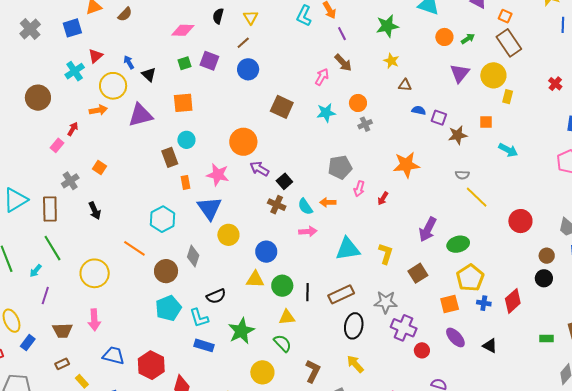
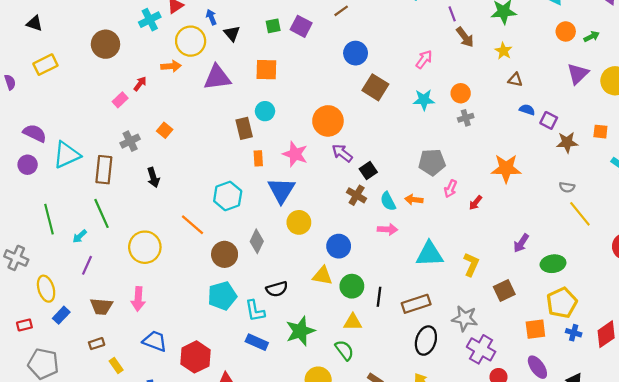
brown arrow: (343, 63) -> (465, 37), moved
blue circle: (248, 69) -> (356, 53), moved
purple arrow: (428, 229) -> (521, 243), size x0.7

